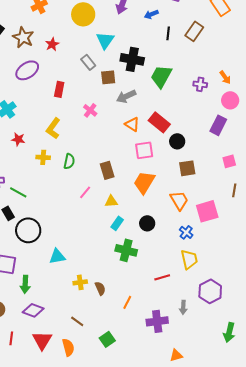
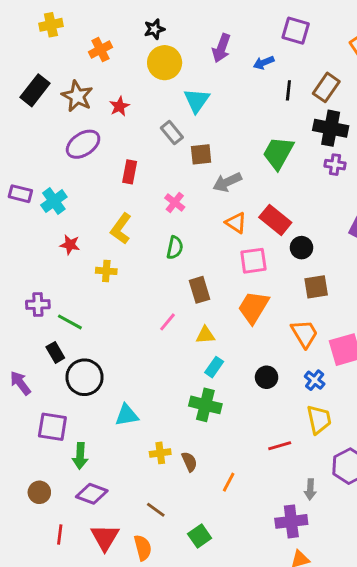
black cross: (132, 59) -> (331, 128), moved
green semicircle: (69, 161) -> (175, 248), moved
black circle: (147, 223) -> (267, 377), moved
green cross: (126, 250) -> (205, 405), moved
purple cross: (157, 321) -> (291, 521), moved

